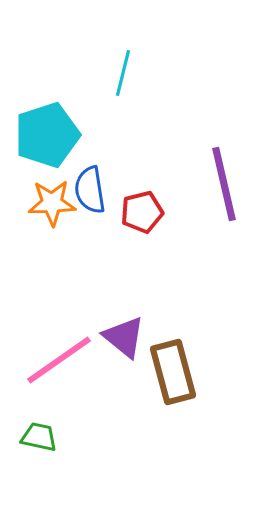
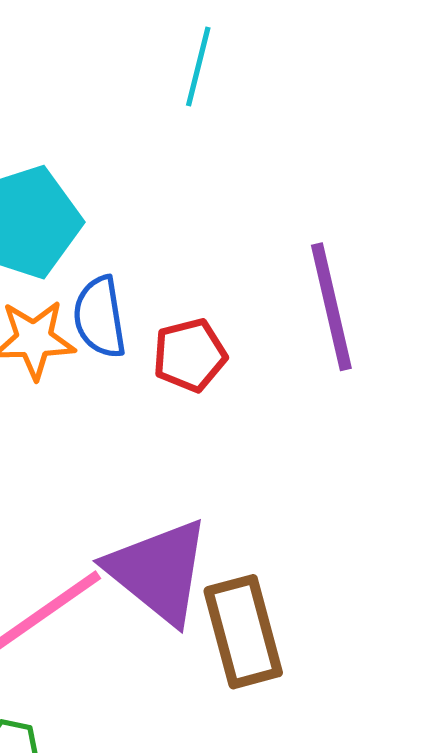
cyan line: (123, 73) -> (198, 66), moved
purple triangle: (124, 337) -> (158, 571), size x1.5

